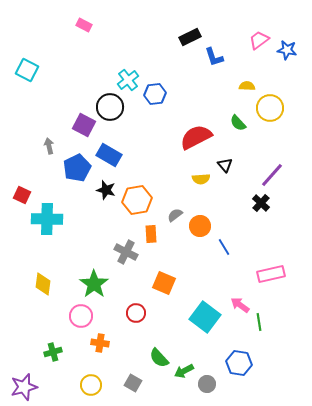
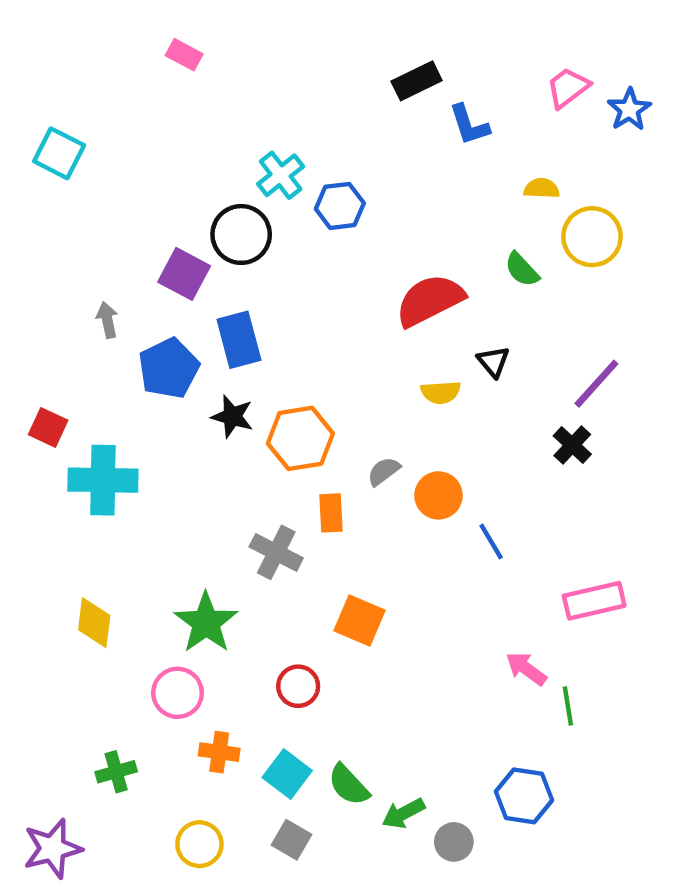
blue star: (287, 50) -> (629, 109), turned 30
blue rectangle: (109, 155) -> (239, 340), turned 45
cyan square: (205, 317) -> (287, 774), moved, size x0.7

